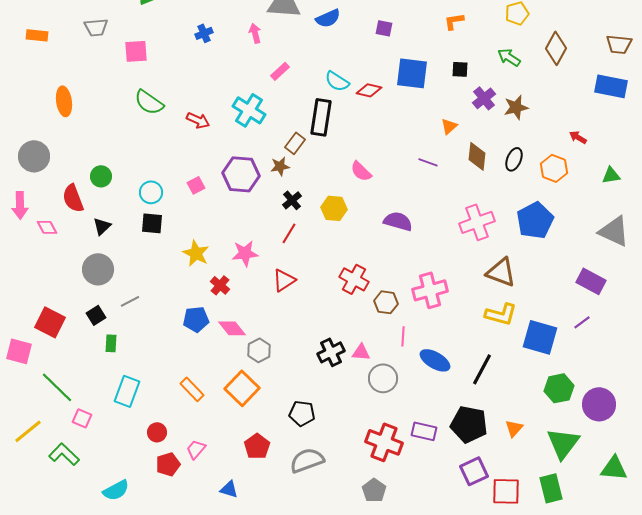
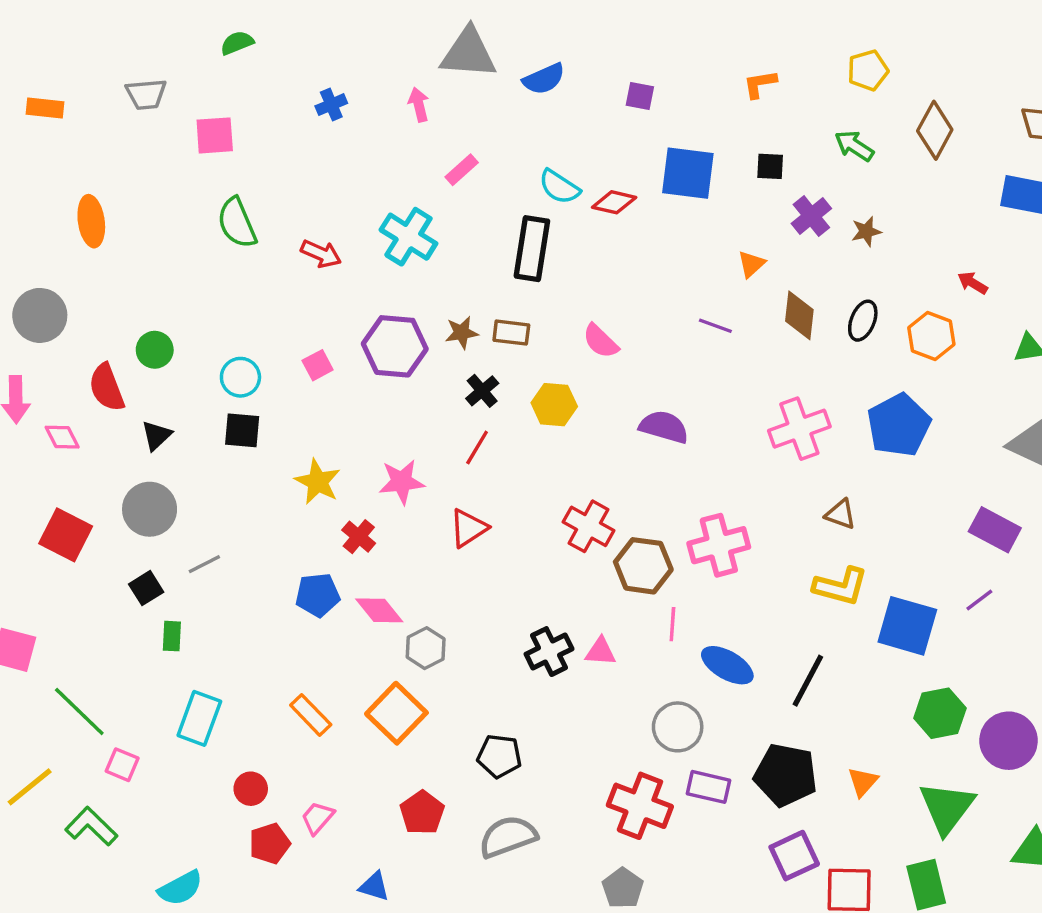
green semicircle: (149, 102) -> (237, 223), turned 32
brown star: (516, 107) -> (866, 231), size x0.7
brown rectangle: (295, 143) -> (511, 333), moved, turned 60
brown triangle: (501, 272) -> (840, 514), size x0.6
brown hexagon: (386, 302) -> (643, 566), size x1.4
red square: (50, 322) -> (66, 535), moved
gray circle: (383, 378) -> (678, 727), moved

